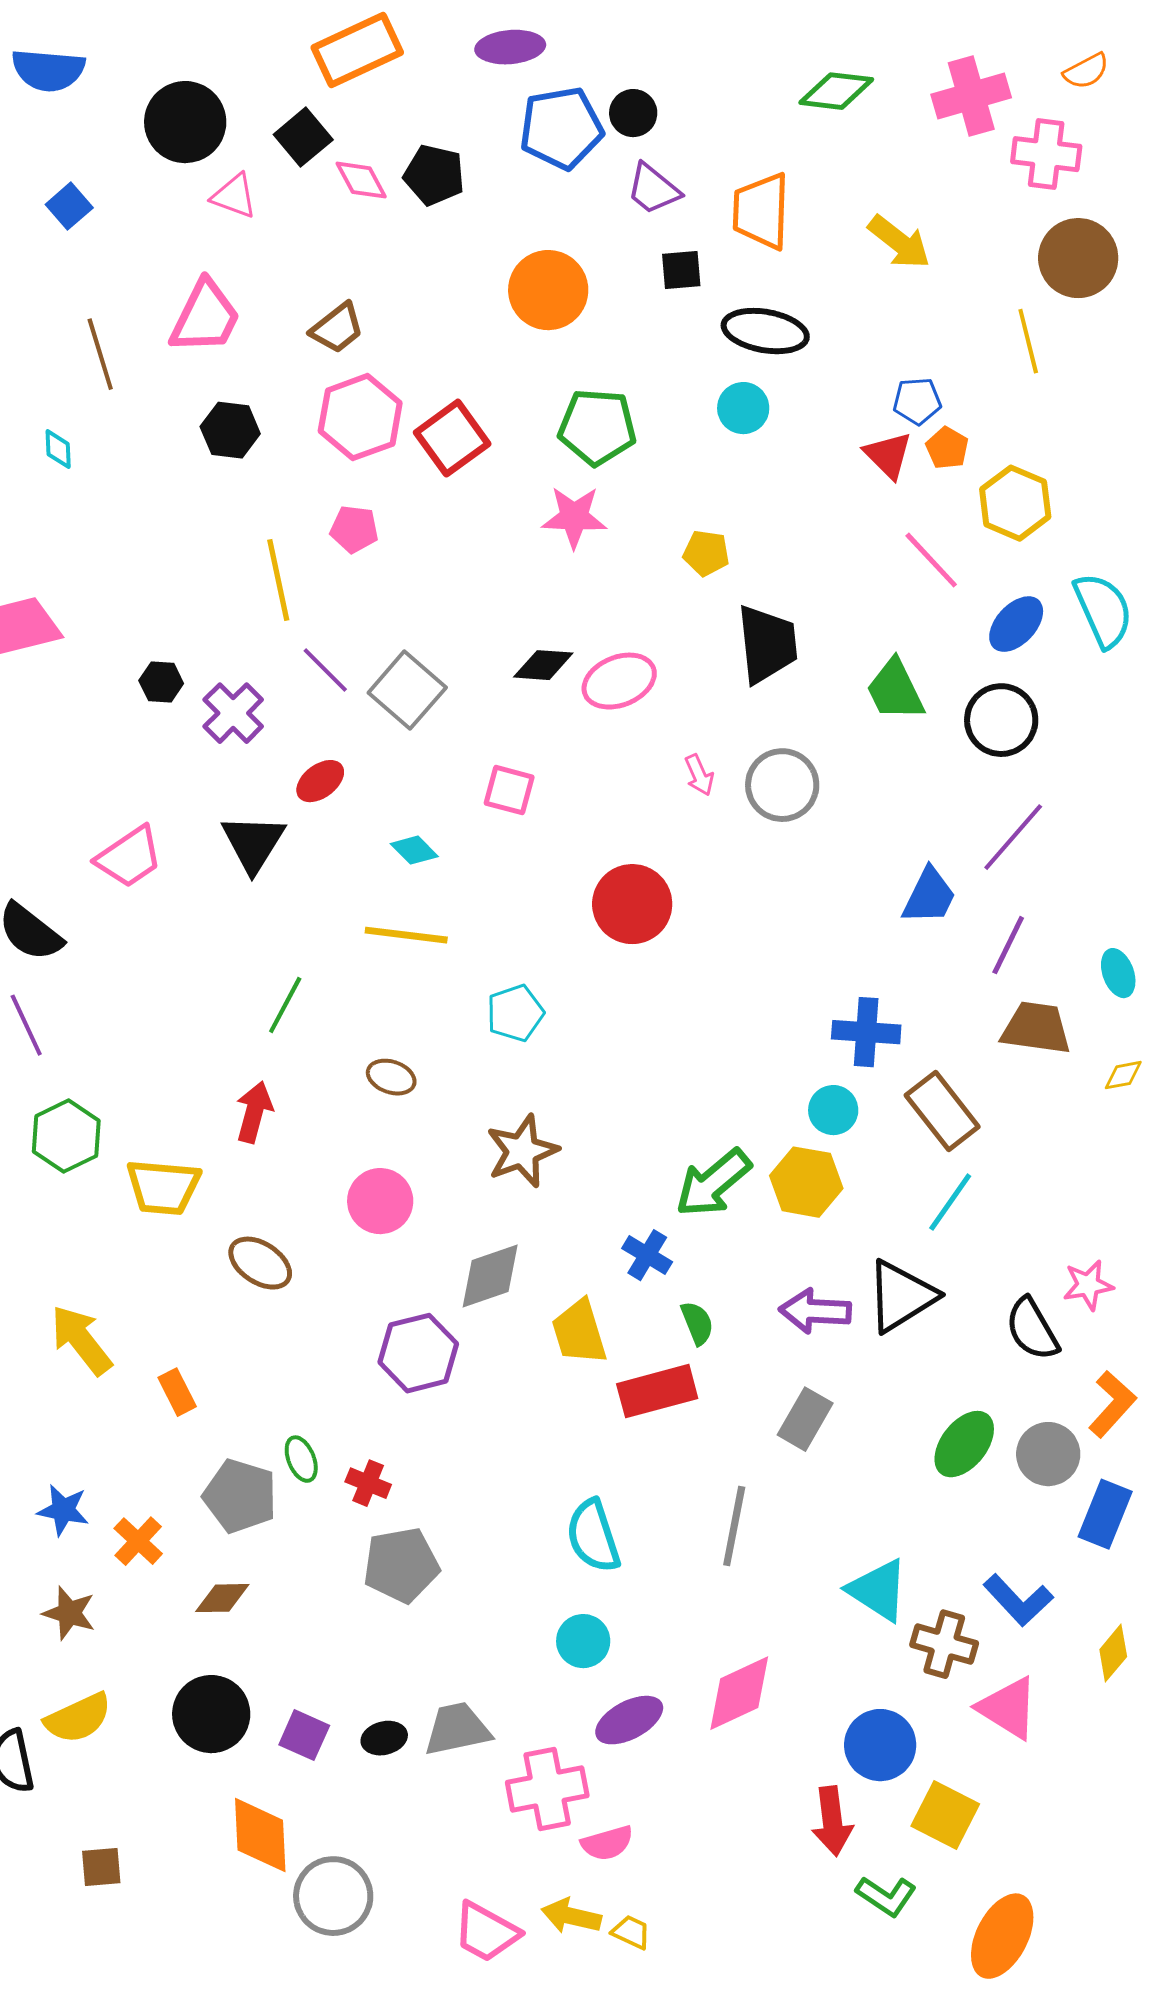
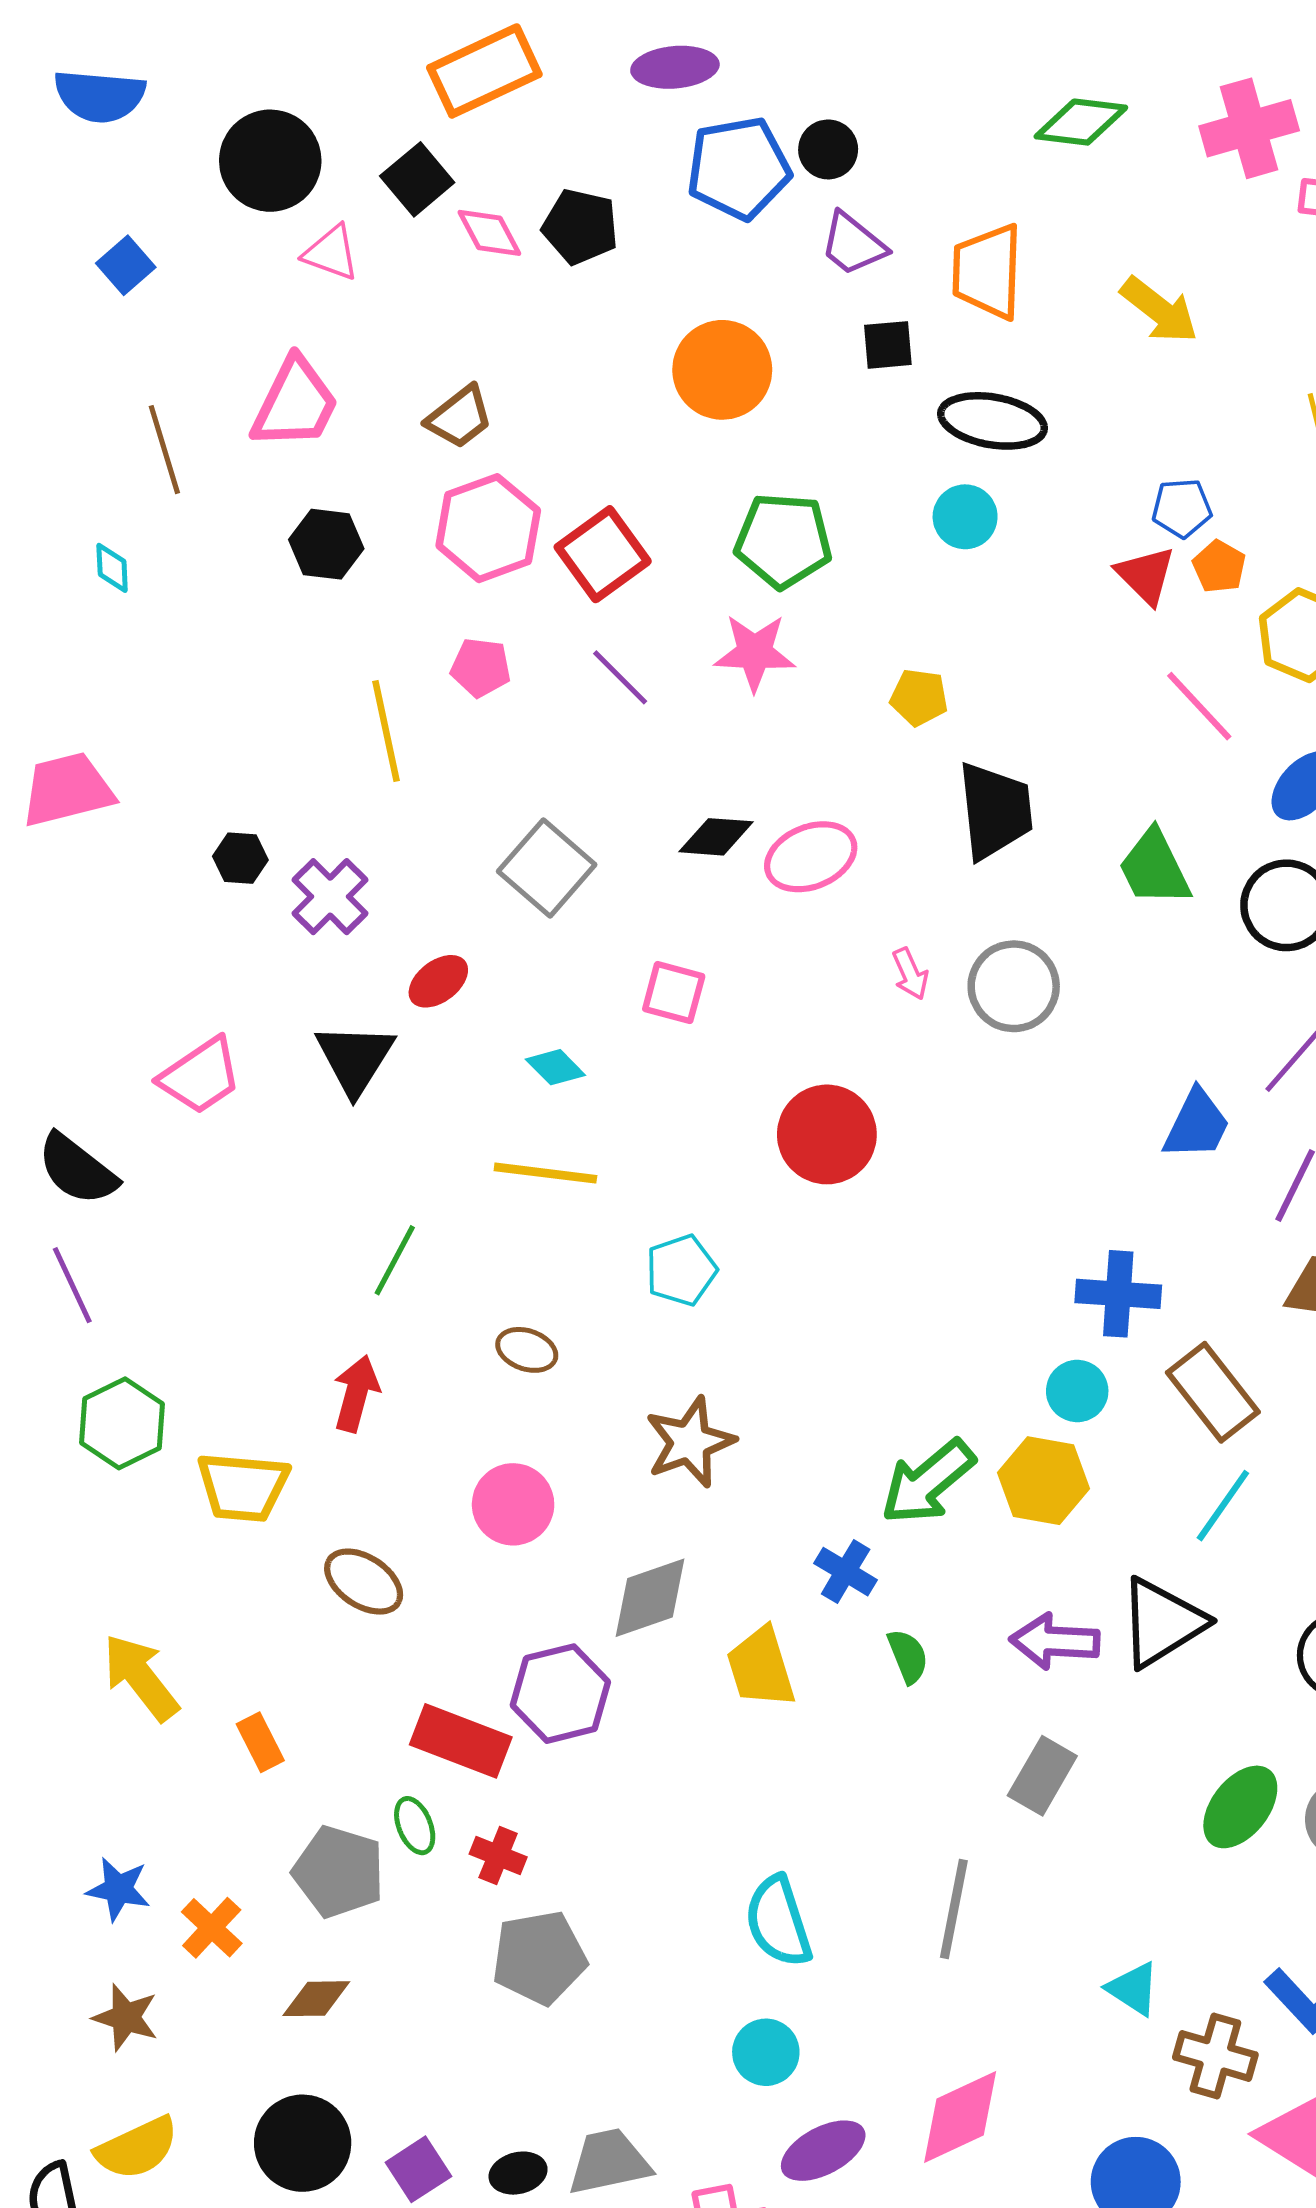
purple line: (325, 670) -> (620, 677), moved
red rectangle: (657, 1391) -> (461, 1741), moved, turned 36
cyan triangle: (878, 1590) -> (1133, 1989), size x0.7
purple square: (304, 1735) -> (418, 2169), turned 33

